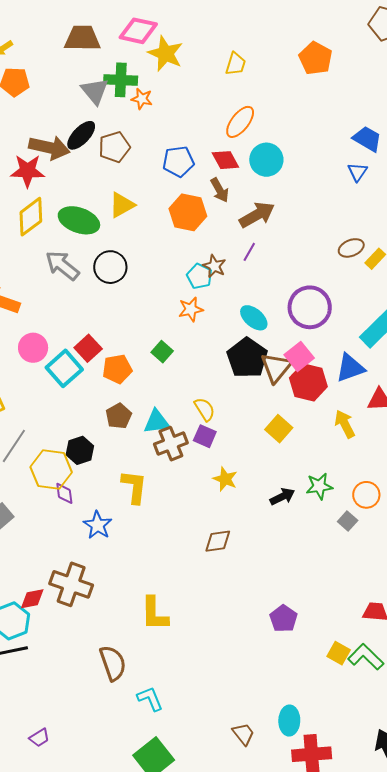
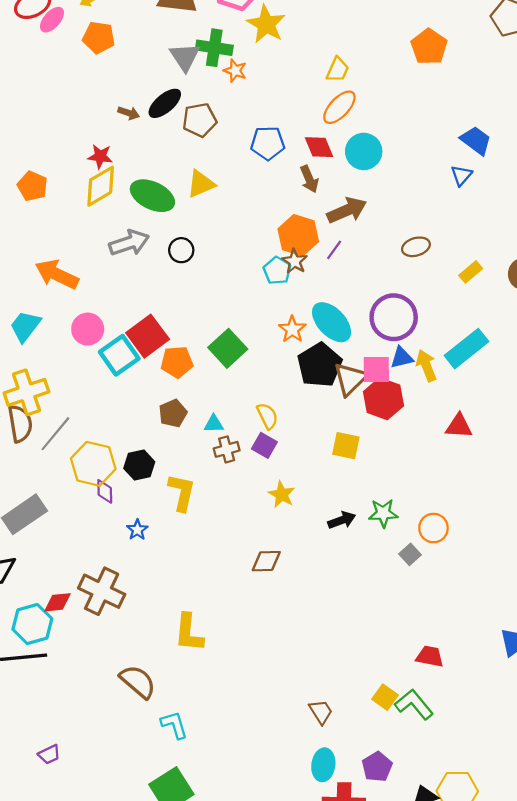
yellow trapezoid: (236, 64) -> (338, 70), moved
brown arrow: (49, 148) -> (129, 113), size x0.5
red star: (27, 171) -> (100, 156), moved, size x0.7
orange hexagon: (188, 212) -> (298, 235), moved
brown ellipse: (351, 248) -> (416, 247), moved
gray arrow: (62, 265) -> (129, 243), turned 117
black circle: (110, 267) -> (181, 250), size x0.7
orange star: (191, 309) -> (292, 329), moved, turned -30
cyan ellipse: (254, 318) -> (332, 322), size x1.4
red square: (88, 348) -> (148, 336), size x1.4
green square: (162, 352) -> (228, 348), size x1.6
pink square: (299, 356) -> (376, 369), turned 32
blue triangle: (350, 368) -> (402, 358), moved, size x0.7
cyan triangle: (157, 422) -> (214, 424), size x0.7
yellow arrow: (345, 424) -> (426, 366), moved
yellow square: (279, 429) -> (346, 446), turned -36
brown cross: (171, 444) -> (227, 449), size x0.7
black hexagon: (80, 450) -> (139, 465), moved
blue star: (98, 525) -> (137, 530), size x0.7
purple pentagon: (283, 619) -> (377, 767), moved
brown semicircle: (113, 663) -> (138, 682), turned -36
brown trapezoid: (243, 734) -> (321, 712), moved

